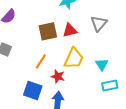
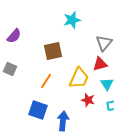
red triangle: (70, 30) -> (100, 64), moved
red star: (58, 76) -> (88, 100), moved

